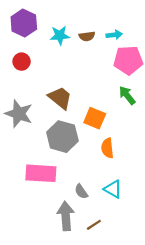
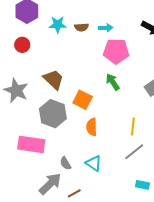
gray arrow: (66, 216) -> (50, 184), turned 45

